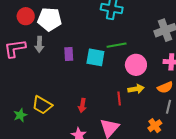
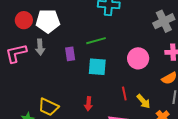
green line: (117, 45) -> (96, 41), moved
cyan square: (95, 57) -> (97, 67), moved
yellow arrow: (136, 89) -> (143, 101), moved, turned 63

